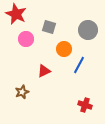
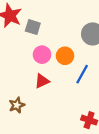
gray square: (49, 27) -> (33, 27), moved
pink circle: (26, 39) -> (42, 55), moved

